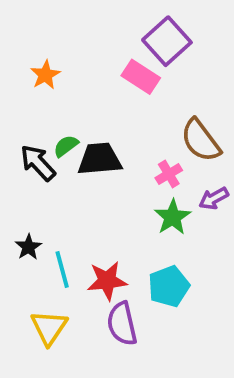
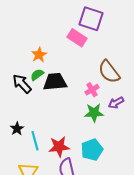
purple square: (167, 41) -> (91, 19), turned -30
orange star: (45, 75) -> (39, 55), moved
green star: (173, 217) -> (94, 113), turned 30

